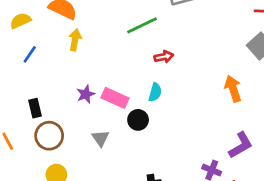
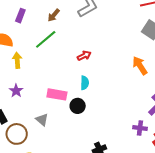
green line: (142, 25) -> (46, 39), moved
purple star: (86, 94) -> (16, 91), moved
gray triangle: (100, 138) -> (42, 120), moved

